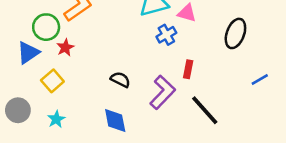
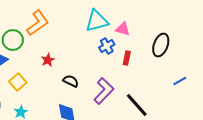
red star: (65, 48) -> (48, 60), moved
red rectangle: (188, 69) -> (127, 58), moved

